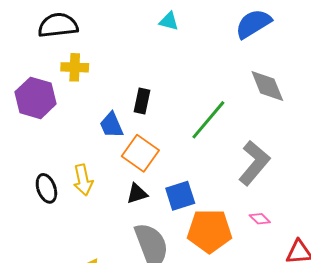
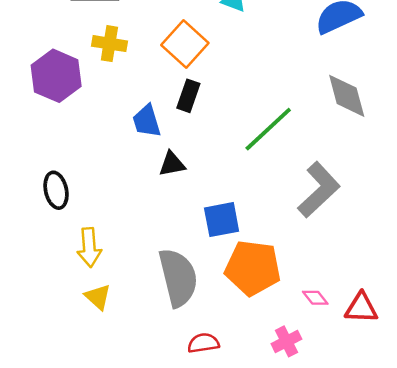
orange square: (140, 153) -> (185, 44), moved
yellow arrow: (83, 180) -> (89, 247), moved
black triangle: (137, 194) -> (172, 164), moved
pink diamond: (260, 219) -> (315, 298), moved

